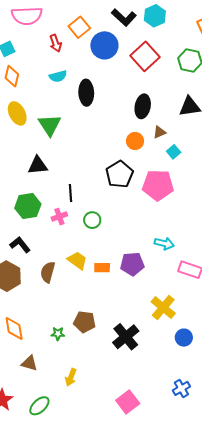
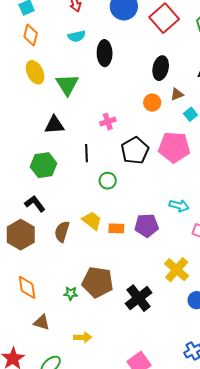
black pentagon: (119, 174) -> (135, 150), moved
pink cross: (59, 217) -> (108, 122), moved
brown pentagon: (84, 322) -> (98, 282), size x1.4
yellow arrow: (71, 377) -> (83, 337), turned -114

